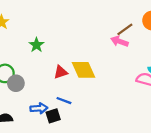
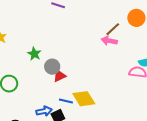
yellow diamond: (84, 70) -> (84, 99), moved
gray circle: (16, 83) -> (52, 67), moved

